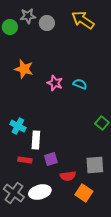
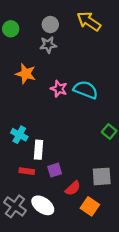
gray star: (28, 16) -> (48, 45), moved
cyan semicircle: (80, 84) -> (86, 90), size x1.6
red semicircle: (68, 176) -> (73, 188), turned -35
white ellipse: (40, 192) -> (43, 205), turned 50

